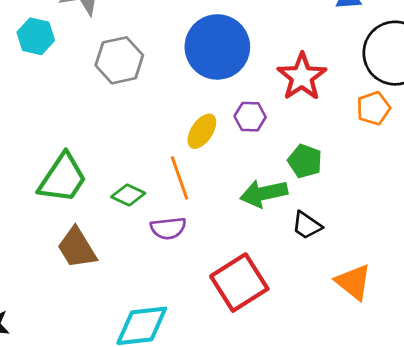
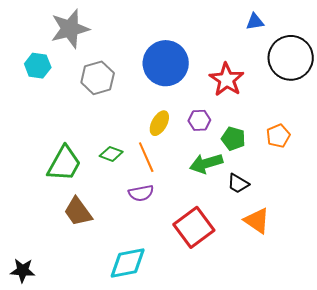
orange pentagon: (373, 108) -> (278, 136), moved
purple hexagon: (250, 117) -> (199, 120), moved
green diamond: (128, 195) -> (111, 154), moved
orange triangle: (353, 282) -> (257, 221), moved

